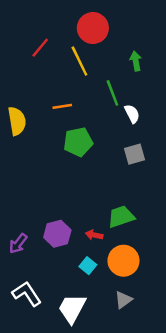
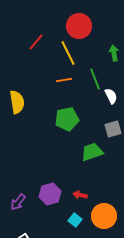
orange line: (62, 106) -> (64, 80), moved
green trapezoid: (121, 217) -> (92, 152), moved

